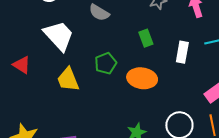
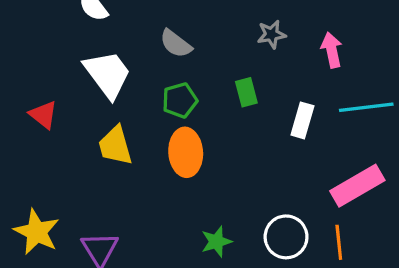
green pentagon: (106, 63) -> (180, 100), moved
orange ellipse: (142, 78) -> (186, 152), moved, turned 72

